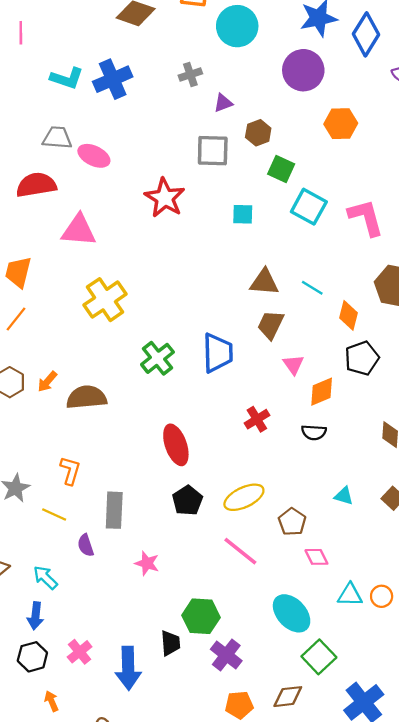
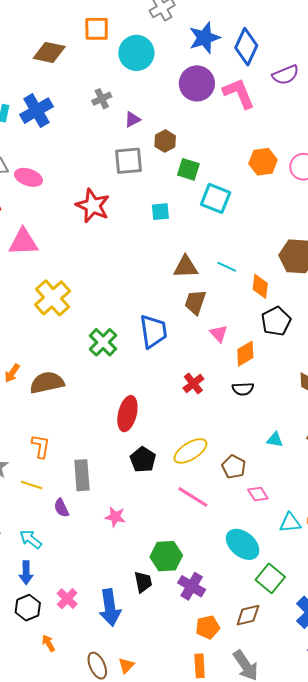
orange hexagon: (341, 124) -> (263, 162), moved
pink L-shape: (366, 217) -> (239, 93), moved
red ellipse: (176, 445) -> (127, 414), turned 40

